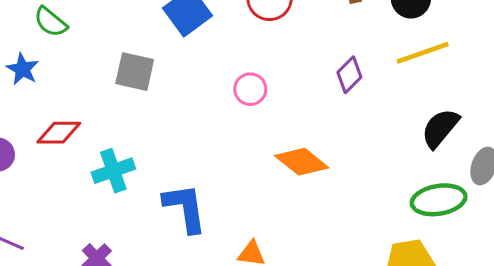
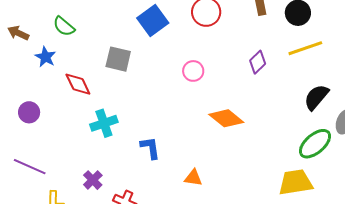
red diamond: (59, 133) -> (78, 84), moved, turned 64
green ellipse: (439, 200) -> (315, 144), turned -32
blue L-shape: (185, 208) -> (150, 148), size x0.7

